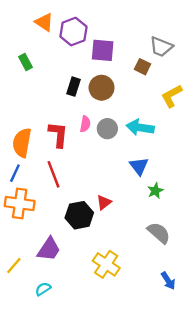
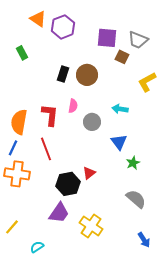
purple square: (103, 50) -> (107, 38), moved
cyan arrow: (140, 127) -> (120, 109), size x0.7
gray circle: (107, 129) -> (92, 122), moved
purple trapezoid: (49, 249) -> (59, 213), moved

